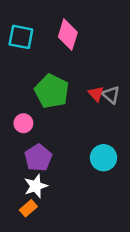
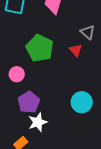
gray triangle: (111, 95) -> (88, 32), moved
white star: (36, 186) -> (38, 122), moved

